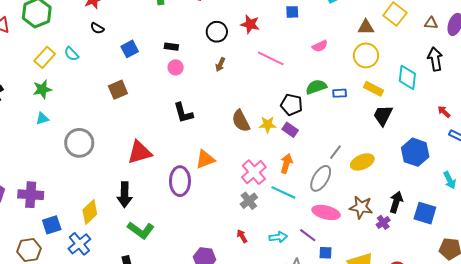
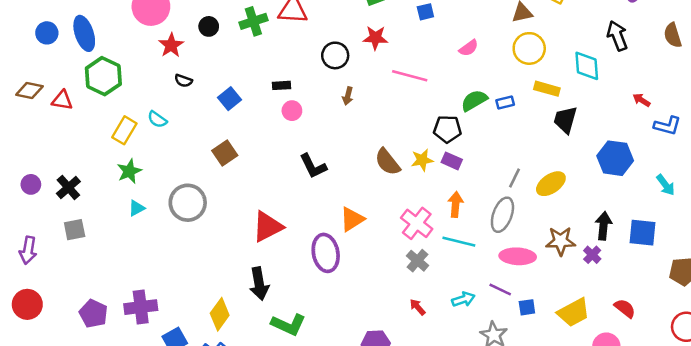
gray circle: (79, 143) -> (188, 203), moved

